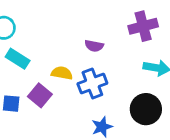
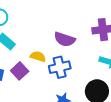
purple semicircle: (94, 46) -> (65, 39), size x1.5

